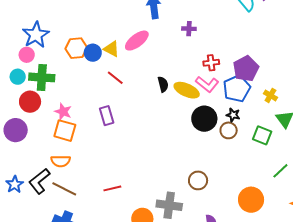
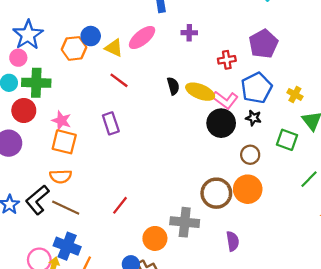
purple cross: (189, 29) -> (189, 33), moved
blue circle: (93, 53) -> (91, 36), moved
purple pentagon: (246, 69) -> (263, 44), moved
pink L-shape: (207, 84) -> (225, 100), moved
brown circle: (229, 130) -> (250, 155), moved
brown circle: (198, 180) -> (216, 193), size x1.4
red line: (112, 188) -> (120, 205), turned -36
orange circle: (251, 200) -> (248, 189), moved

